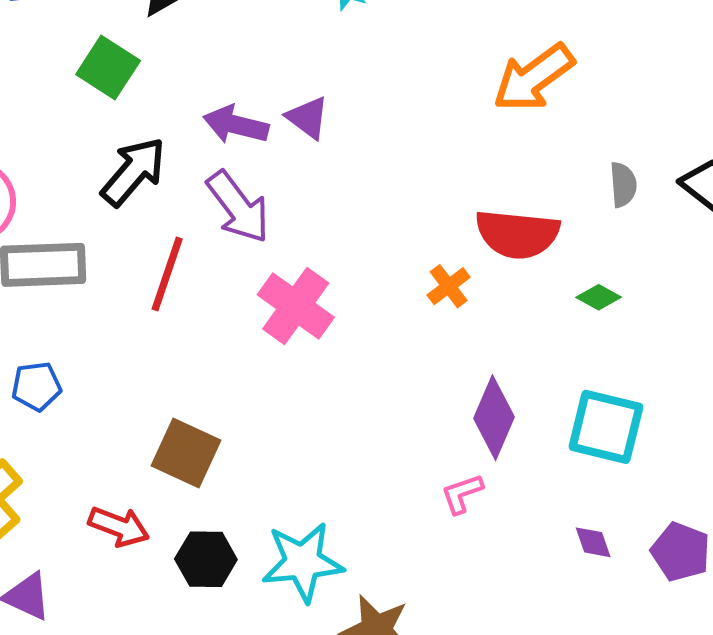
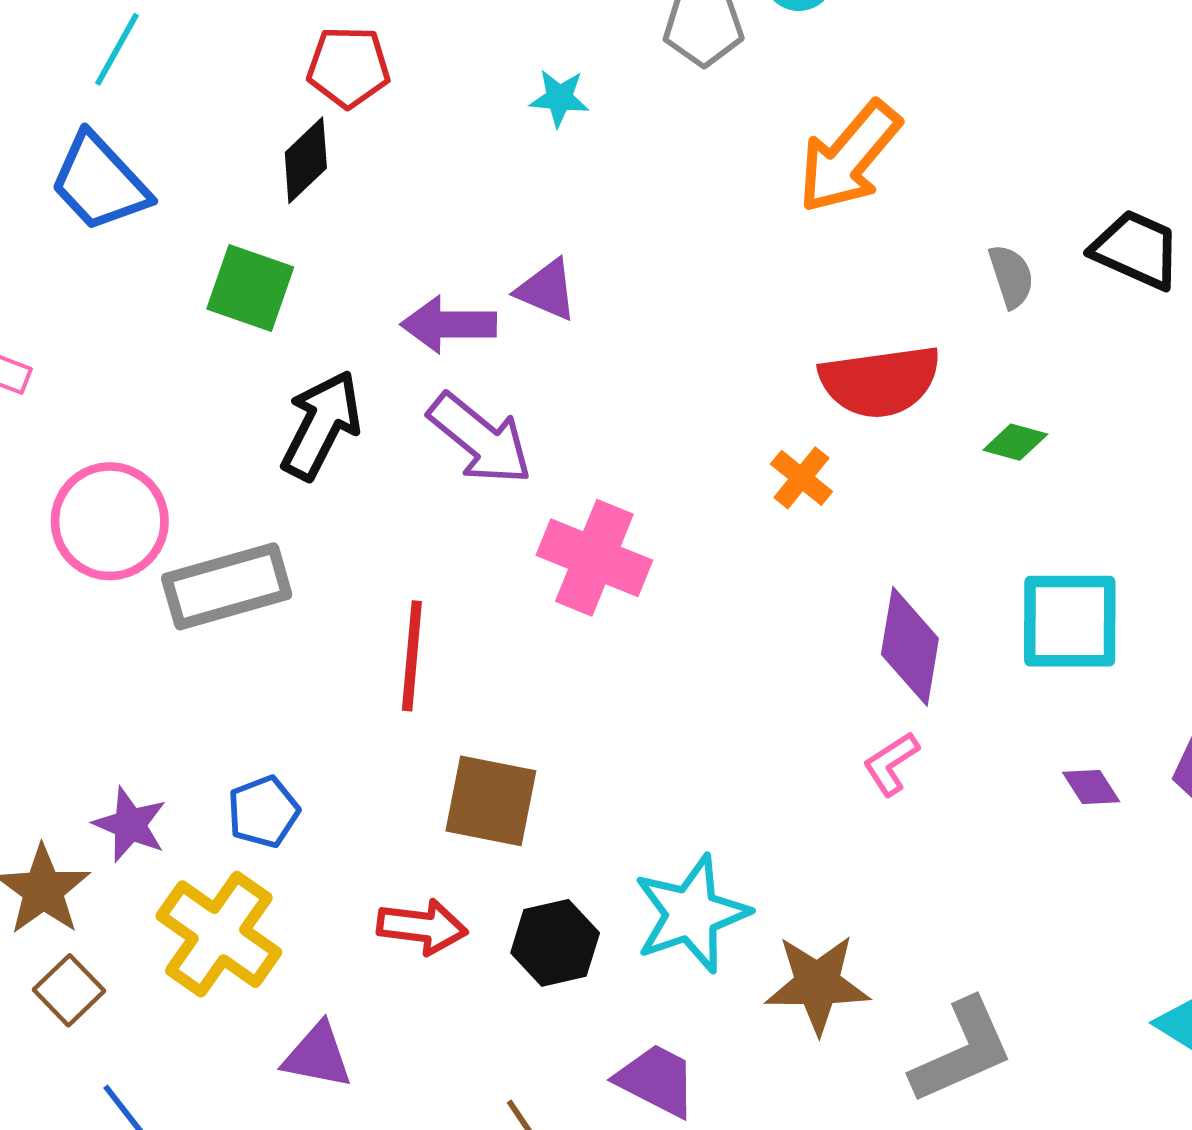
red line: (167, 274) -> (412, 656), moved
blue pentagon: (36, 386) -> (263, 812), moved

